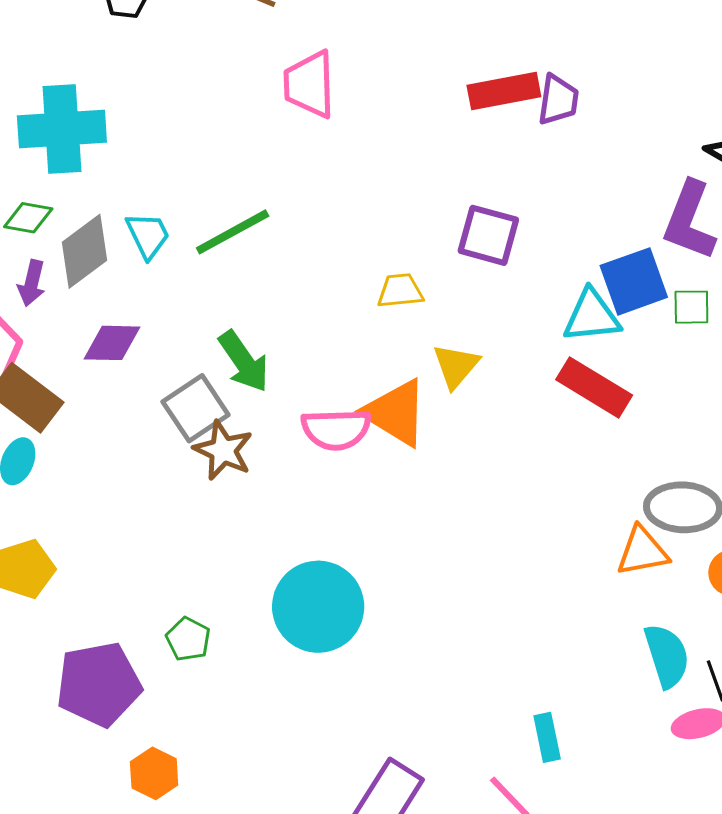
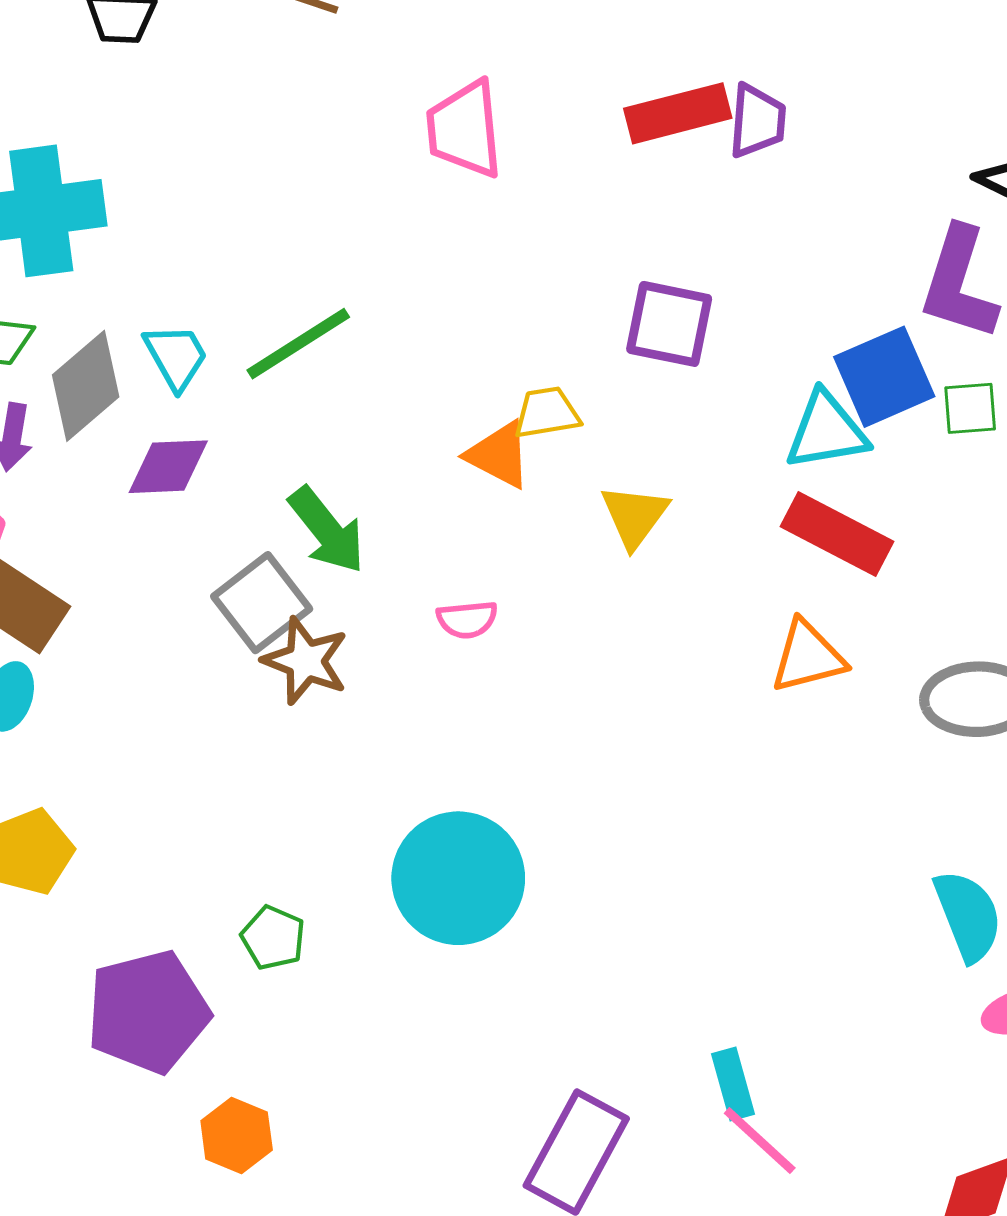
pink trapezoid: (309, 84) -> (465, 129), moved
purple diamond: (112, 343) -> (168, 467), moved
orange triangle: (396, 413) -> (499, 455), moved, size x0.7
pink semicircle: (336, 429) -> (467, 619), size x0.6
orange triangle: (642, 551) -> (808, 657), moved
cyan rectangle: (547, 737) -> (733, 1084), moved

